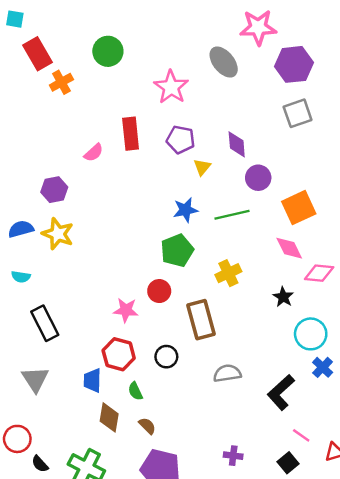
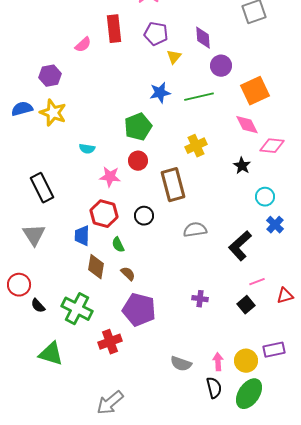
green pentagon: (177, 250) -> (138, 127), moved
cyan semicircle: (21, 277) -> (87, 149), moved
cyan circle: (311, 334) -> (265, 197), size x0.7
pink line: (301, 435) -> (257, 282), turned -56

